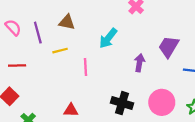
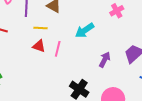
red triangle: (71, 110) -> (39, 46), moved

